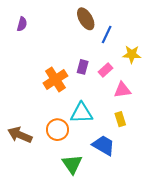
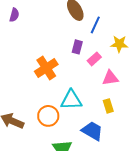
purple rectangle: (83, 67) -> (77, 47), moved

